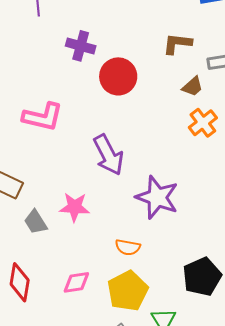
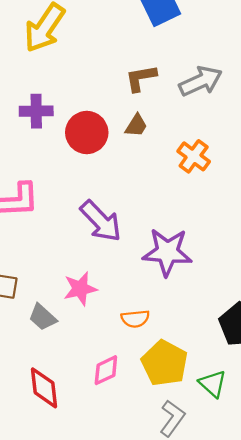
brown trapezoid: (193, 87) -> (136, 125), moved
orange semicircle: (128, 247) -> (135, 319), moved

